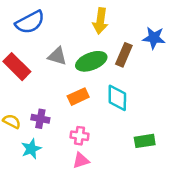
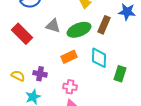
green rectangle: (145, 141) -> (120, 74), moved, turned -63

